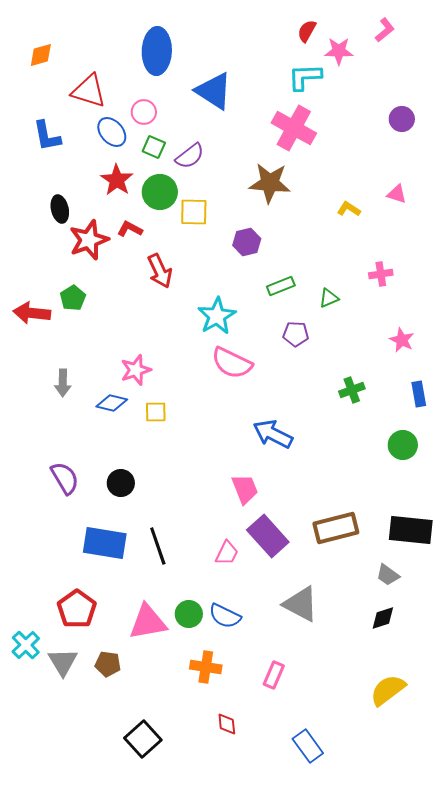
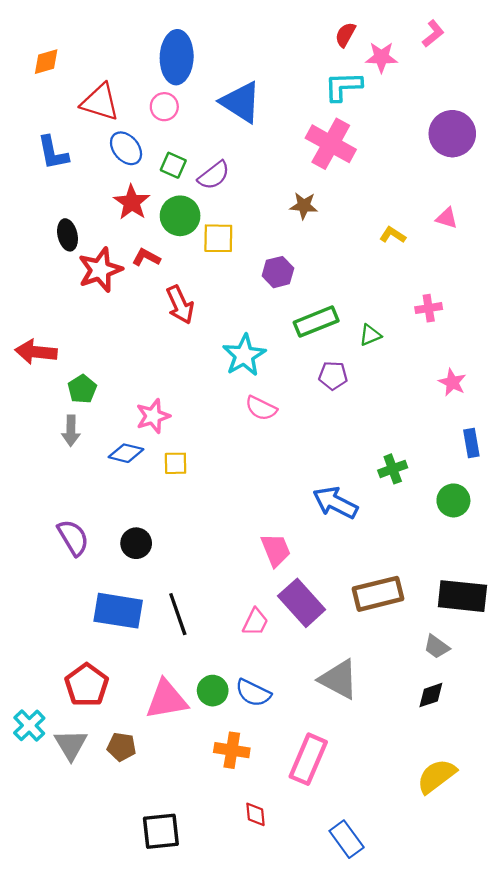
pink circle: (144, 112) -> (164, 107), moved
purple circle: (402, 119) -> (452, 134), size x1.6
brown star: (270, 183) -> (304, 206), size x0.6
green rectangle: (281, 286) -> (316, 322), size x1.4
green pentagon: (73, 298) -> (82, 389), moved
pink semicircle: (232, 363) -> (261, 408), size x0.7
green cross: (352, 390) -> (393, 469), moved
blue arrow: (273, 434) -> (335, 503), moved
pink rectangle: (274, 675) -> (308, 759), size x1.6
black square: (143, 739) -> (161, 831), turned 36

